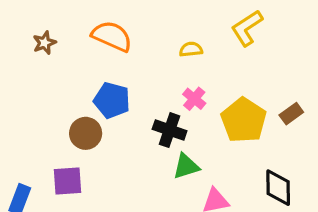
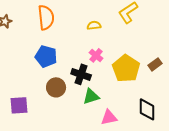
orange semicircle: (112, 36) -> (46, 17), turned 60
brown circle: (86, 133) -> (56, 87), moved

